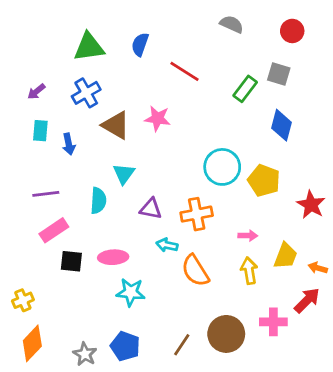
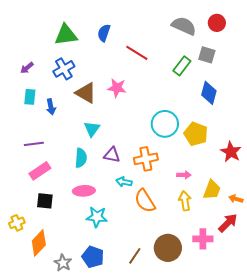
gray semicircle: (232, 24) -> (184, 26), moved, size x1.4
cyan semicircle: (98, 201) -> (81, 158), moved
black square: (71, 261) -> (45, 201), moved
orange diamond: (32, 343) -> (39, 243), moved

